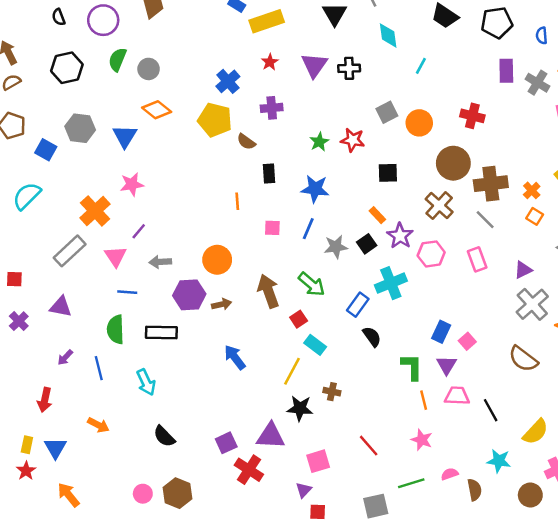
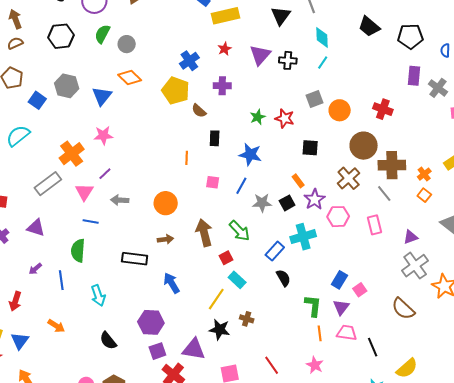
cyan line: (421, 66) -> (323, 63), moved
purple hexagon: (189, 295) -> (151, 322), moved
black rectangle: (161, 332) -> (135, 259), moved

